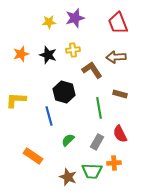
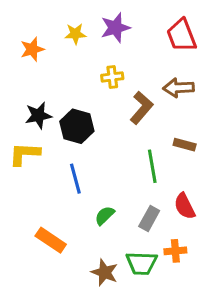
orange star: (21, 54) -> (32, 49), moved
black star: (48, 55) -> (38, 115), moved, turned -30
brown L-shape: (92, 70) -> (142, 108), turned 75
black hexagon: (64, 92) -> (77, 126), moved

